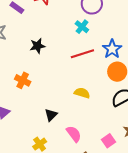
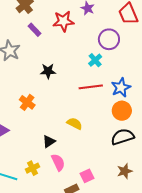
yellow semicircle: (82, 93) -> (75, 124), moved
pink semicircle: (74, 134) -> (58, 162), moved
pink square: (109, 141) -> (87, 176), moved

